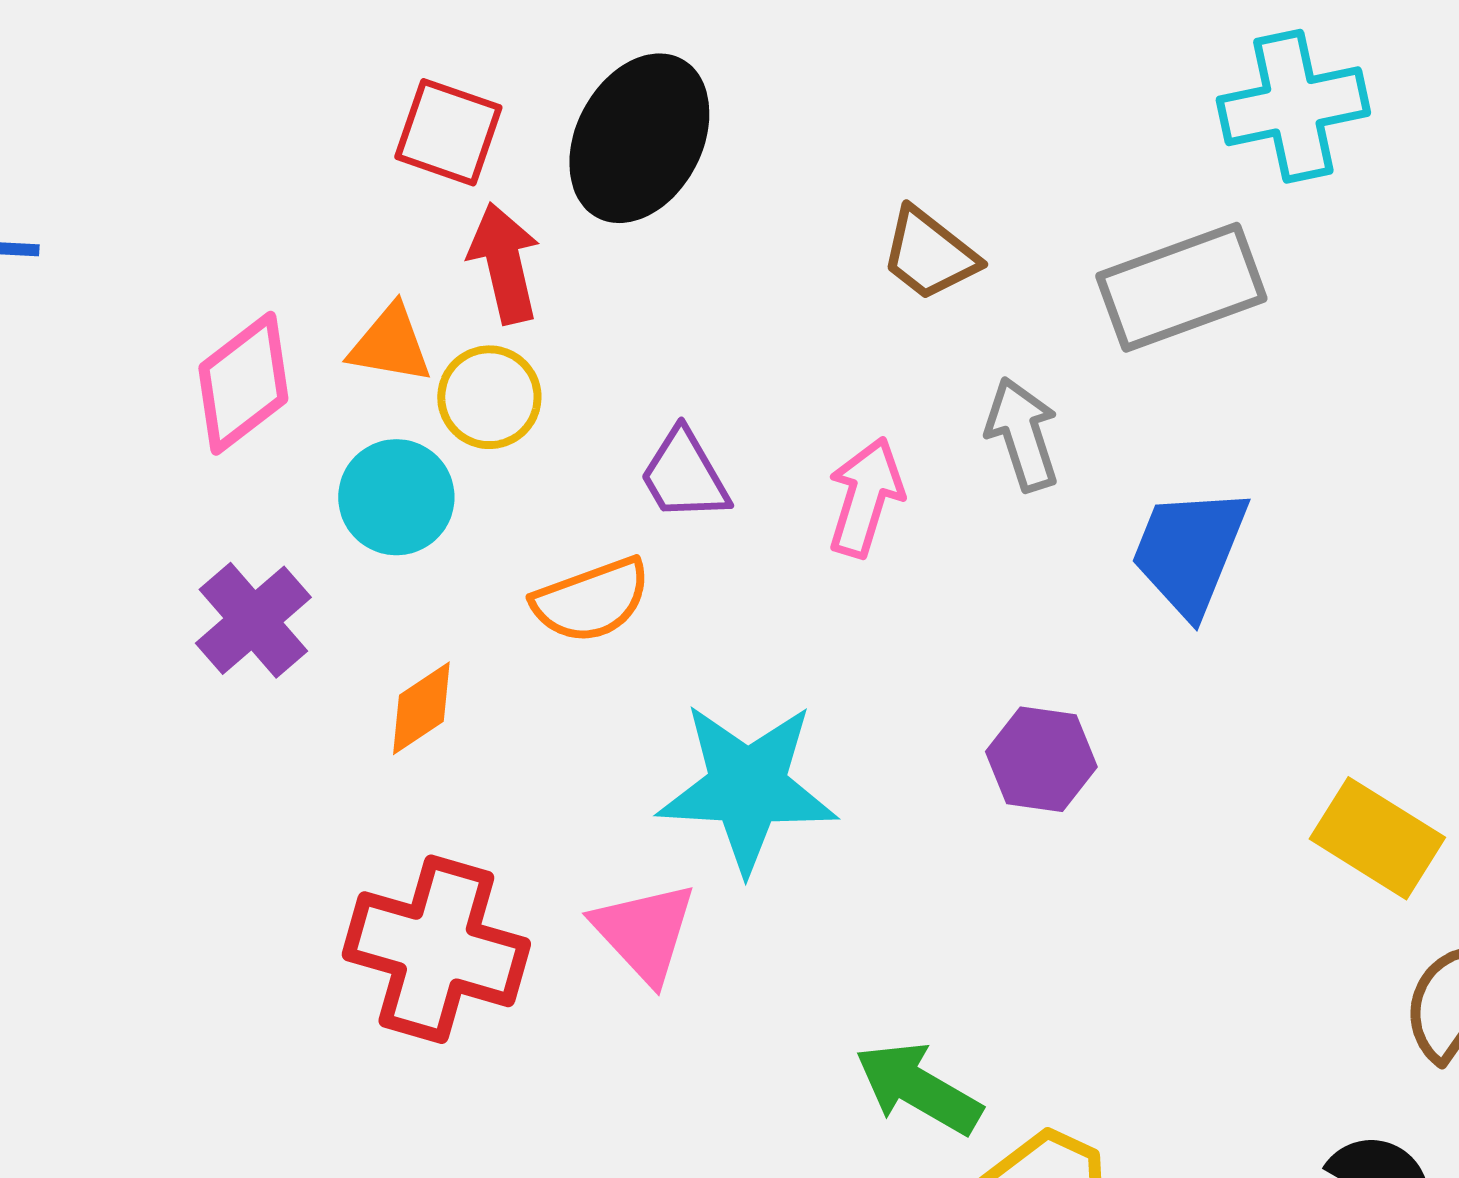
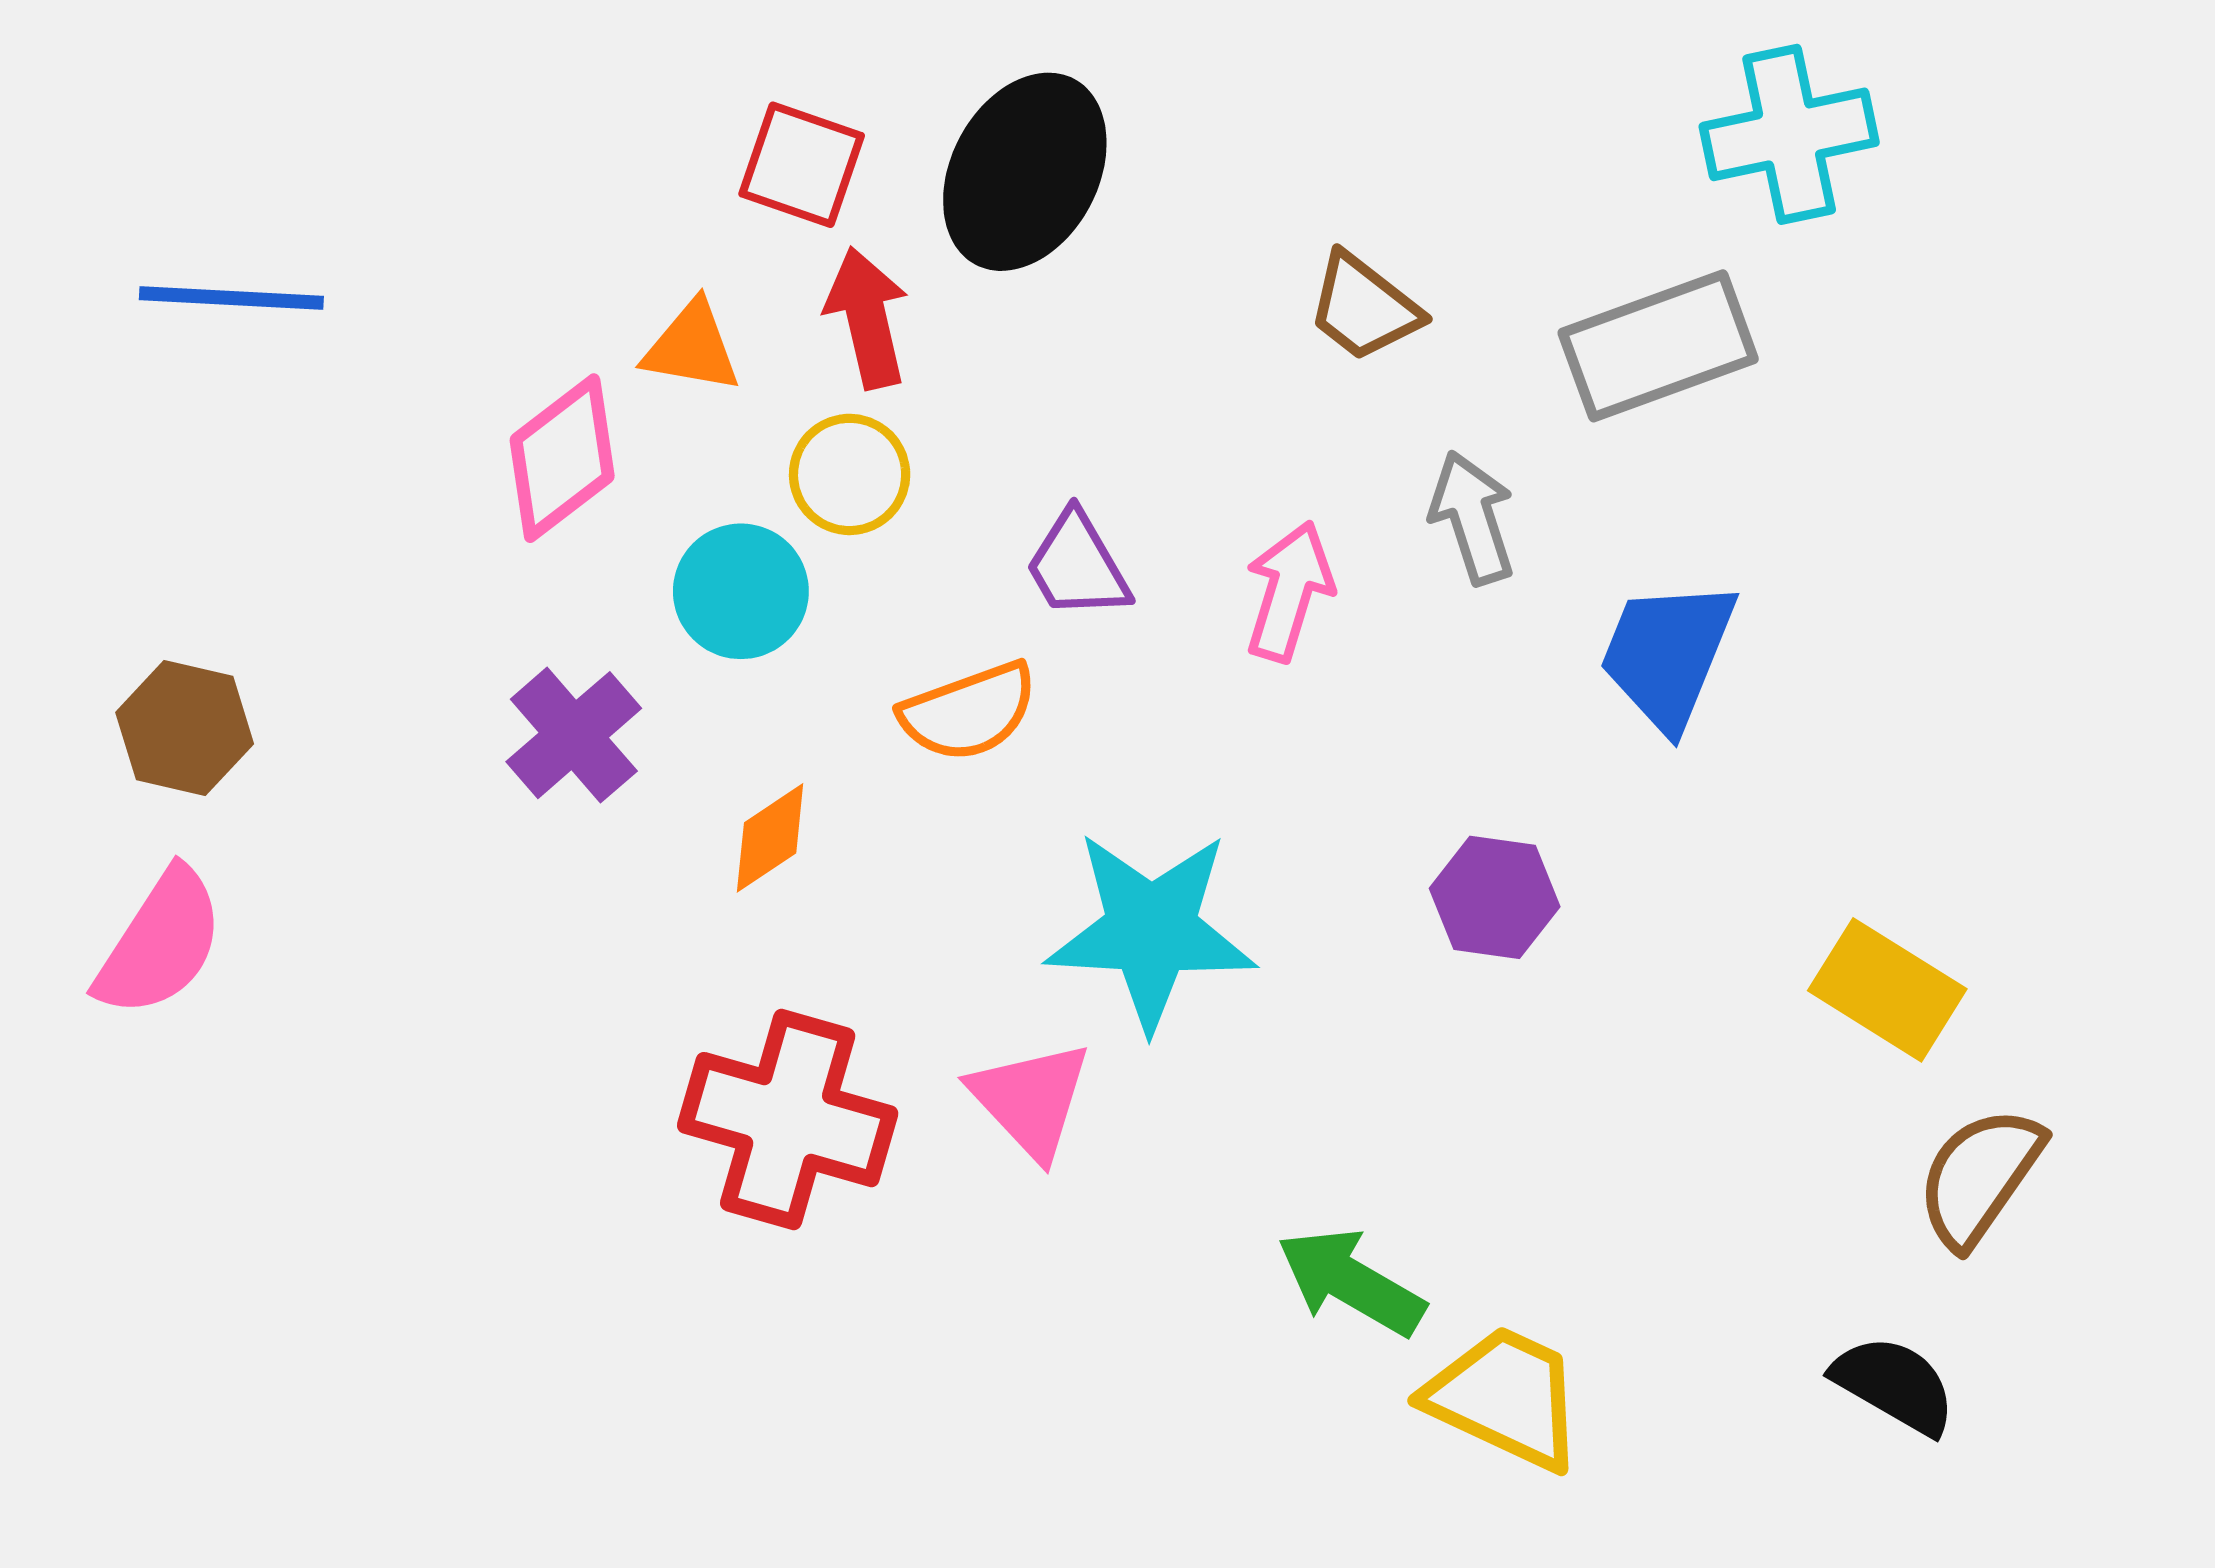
orange triangle: (390, 344) -> (692, 347), moved

